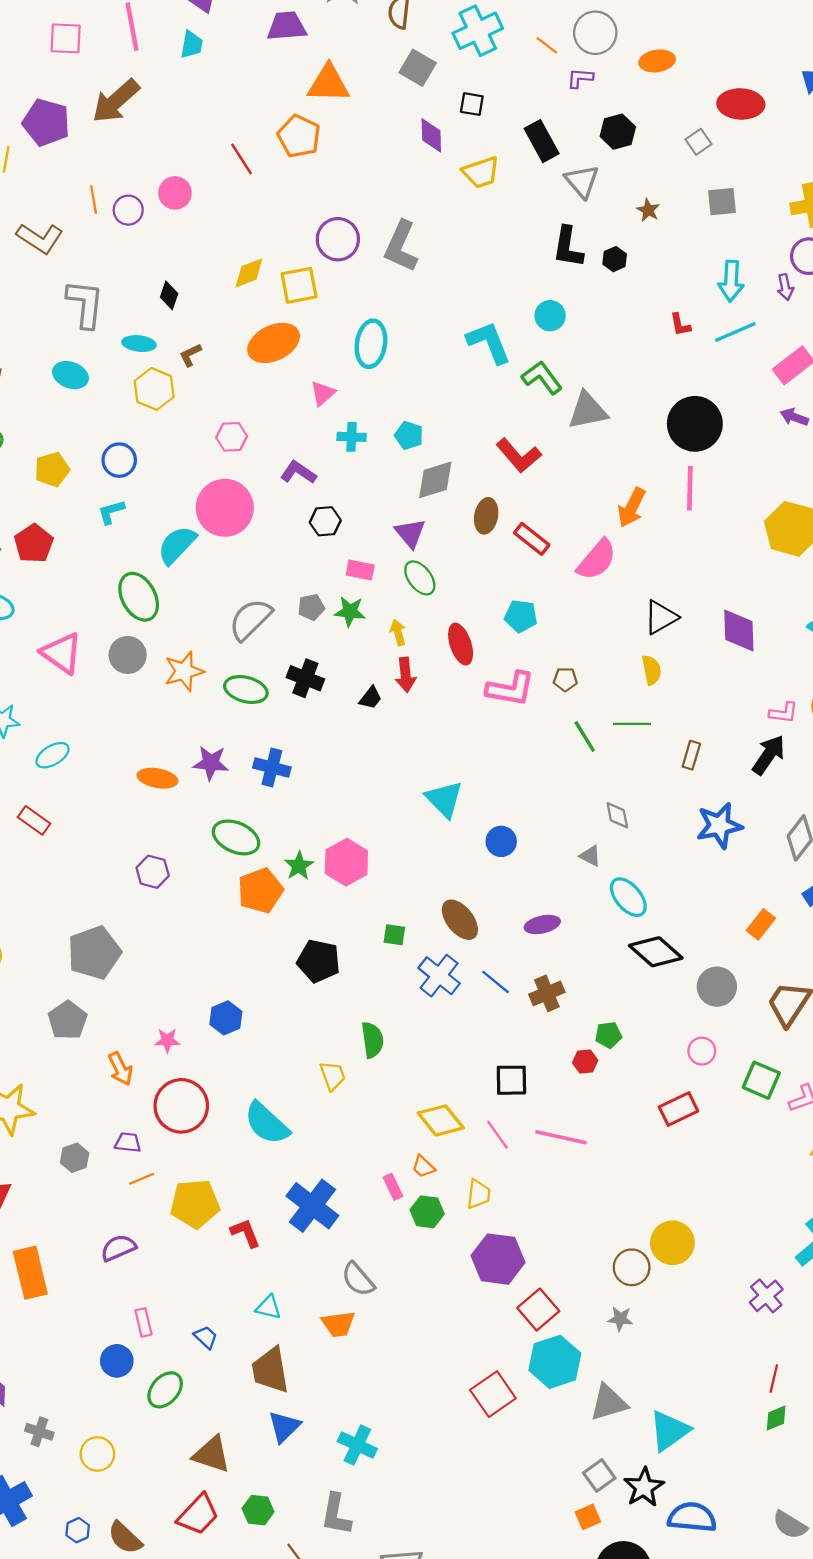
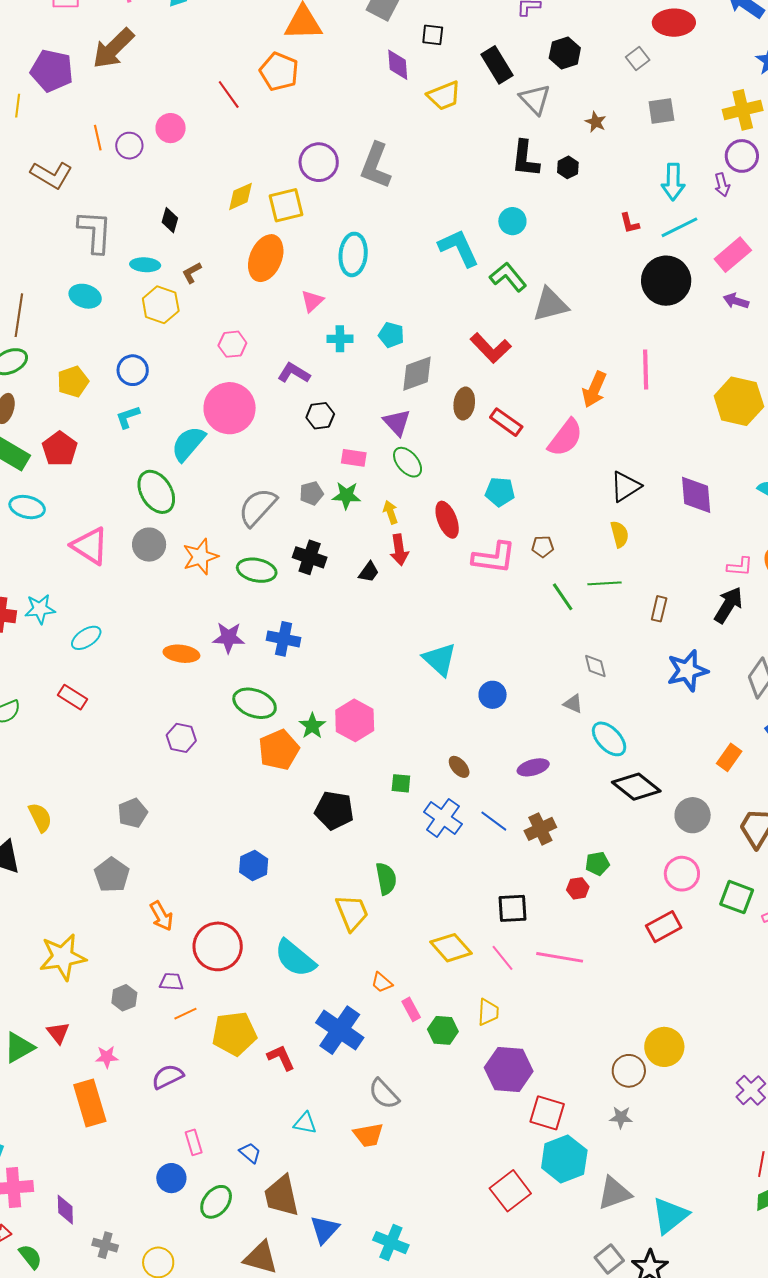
orange ellipse: (274, 343) -> (266, 258), turned -39
black circle: (695, 424) -> (666, 281), moved
brown ellipse: (460, 920) -> (459, 767), size x0.6
gray pentagon: (94, 953) -> (133, 813), size x0.6
pink star: (167, 1040) -> (107, 1057), moved
pink circle: (702, 1051) -> (682, 874), size x1.4
yellow trapezoid: (333, 1076) -> (352, 913), size x1.4
orange trapezoid: (423, 1167) -> (382, 983), moved
red square: (538, 1310) -> (547, 1113), turned -30
brown trapezoid: (270, 1370) -> (282, 1196), moved

